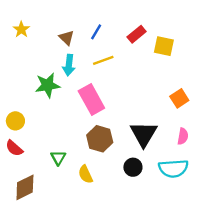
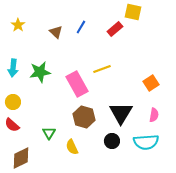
yellow square: (164, 46) -> (133, 12), moved
yellow line: (103, 60) -> (102, 69), moved
cyan arrow: (69, 65) -> (13, 68), moved

